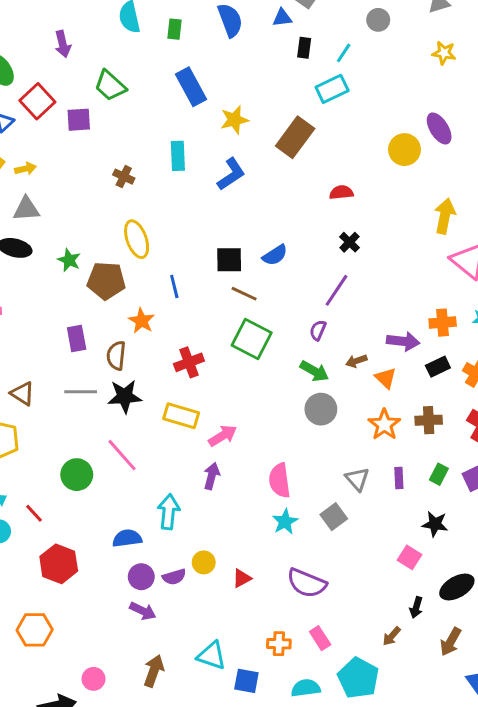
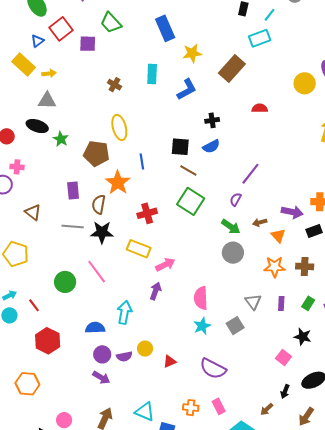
black cross: (350, 242) -> (212, 120), moved, turned 32
green star: (69, 260) -> (61, 139), moved
orange star: (142, 321) -> (118, 183), size x1.4
brown triangle: (23, 394) -> (33, 212), moved
orange star: (384, 425) -> (275, 267), turned 30

